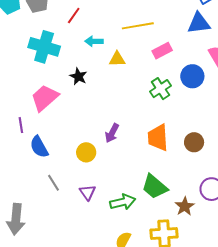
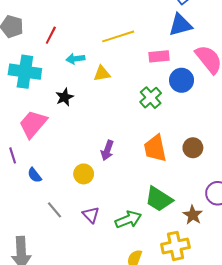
pink rectangle: (162, 51) -> (159, 56), moved, turned 30
black star: (78, 76) -> (65, 97), turned 30
blue semicircle: (39, 147) -> (34, 175), size x0.7

